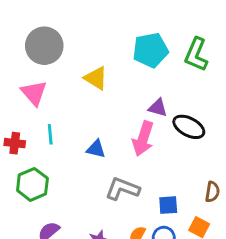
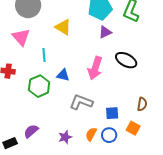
purple triangle: (158, 108) -> (105, 32), moved, turned -40
cyan line: (50, 134) -> (44, 55), moved
green hexagon: (32, 184) -> (39, 86), moved

